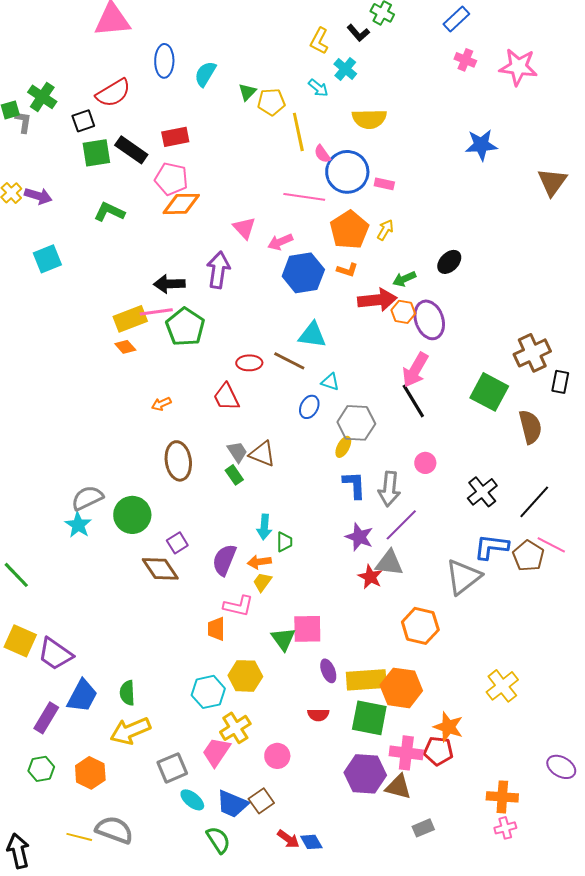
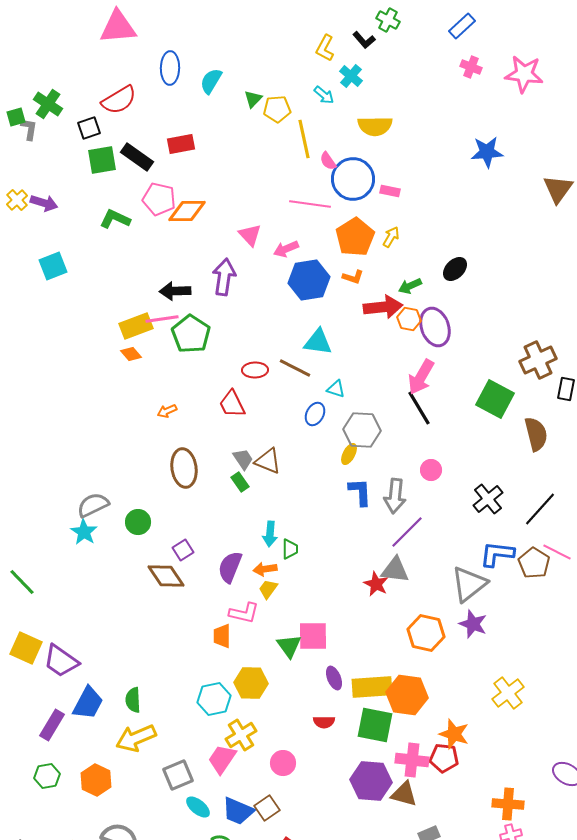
pink pentagon: (171, 179) -> (159, 199), moved
green circle: (132, 515) -> (138, 522), size x0.7
purple star: (359, 537) -> (473, 624), moved

